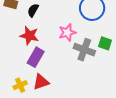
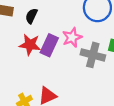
purple rectangle: (36, 57) -> (49, 45), moved

